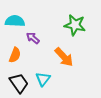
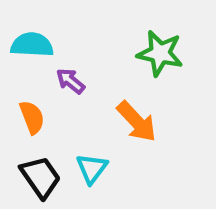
orange semicircle: (15, 55) -> (32, 117), turned -42

